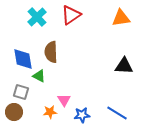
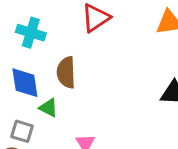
cyan cross: (37, 17) -> (31, 33), moved, turned -30

